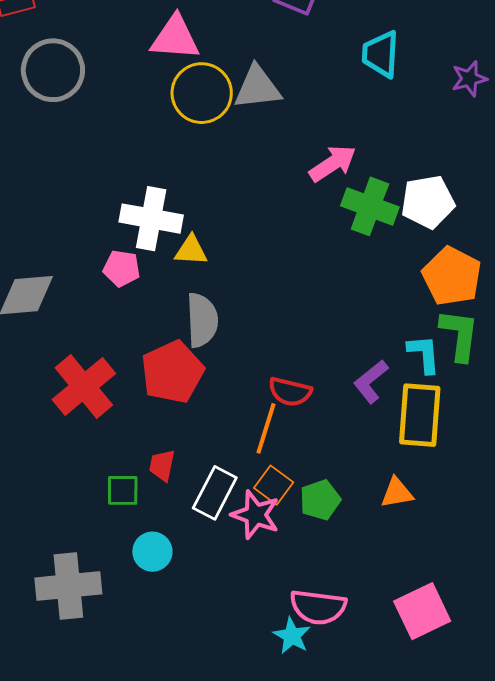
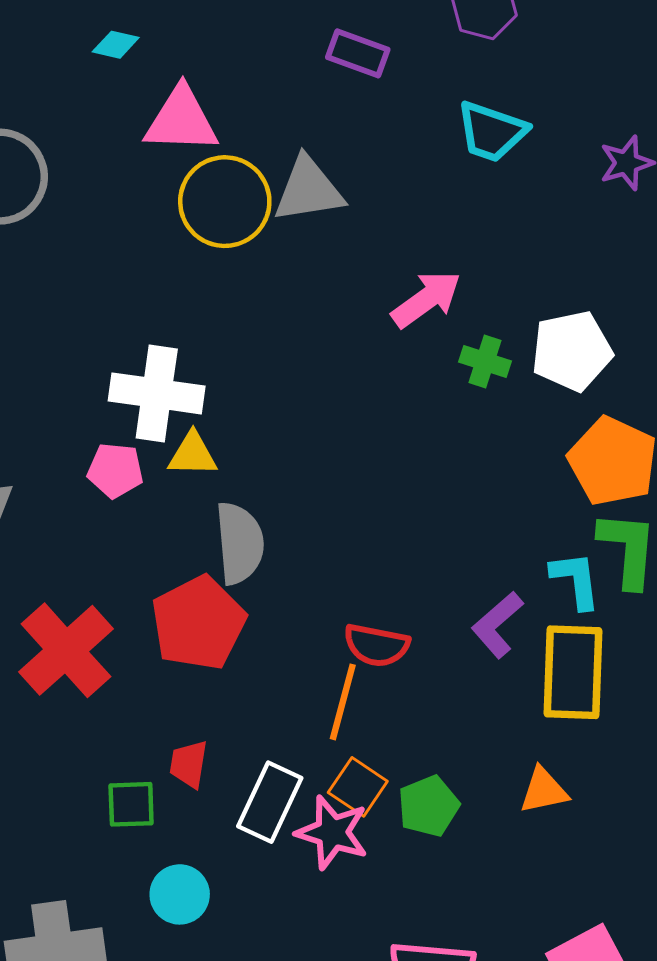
cyan trapezoid: (381, 54) -> (492, 132), turned -72
green cross: (370, 206) -> (485, 361), size x0.6
yellow triangle: (191, 250) -> (193, 454), moved

